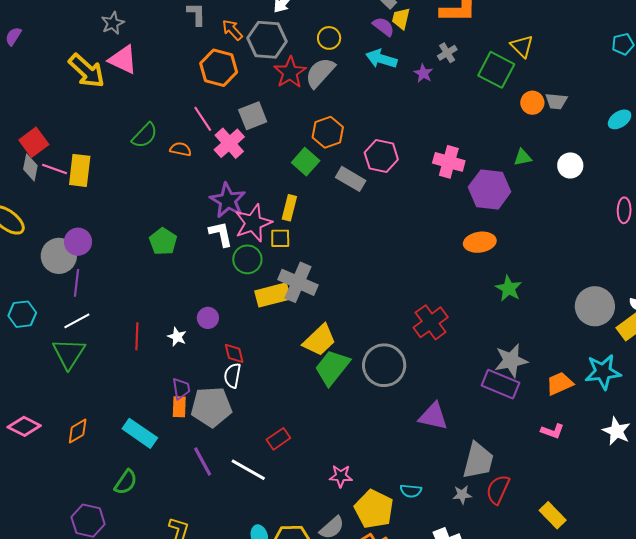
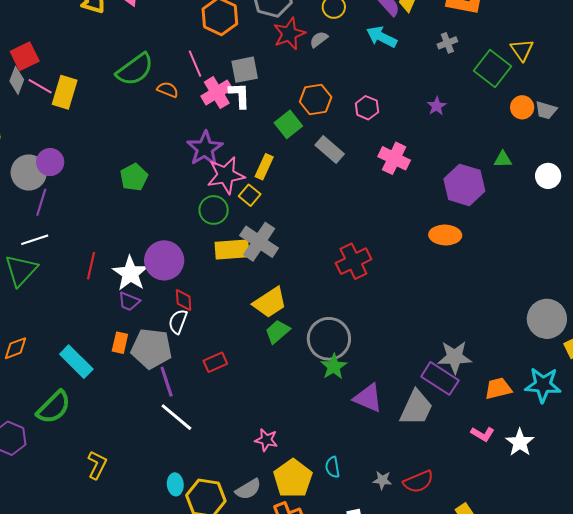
gray semicircle: (320, 73) -> (319, 39), size x0.6
purple star: (423, 73) -> (437, 106), moved
green semicircle: (145, 135) -> (135, 70), size x1.4
pink hexagon: (381, 156) -> (367, 108), moved, size x0.7
pink cross: (449, 162) -> (394, 158), moved
white L-shape: (221, 234) -> (240, 95), moved
yellow square: (280, 238) -> (250, 195), turned 30
green star: (509, 288) -> (334, 367), moved
purple circle: (208, 318) -> (164, 260), size x1.8
red cross: (431, 322) -> (353, 261), moved
white star: (177, 337) -> (130, 273), size x1.8
green trapezoid: (332, 367) -> (277, 332), size x0.7
purple trapezoid: (181, 389) -> (129, 301), moved, turned 110
white star: (617, 431) -> (520, 442), moved
red rectangle: (278, 439) -> (215, 362), moved
purple line: (203, 461) -> (167, 382), moved
gray trapezoid: (478, 461) -> (416, 408), moved
green semicircle: (126, 482) -> (54, 407), size x1.4
red semicircle: (498, 490) -> (418, 482), turned -148
cyan semicircle: (411, 491) -> (333, 467), turned 65

